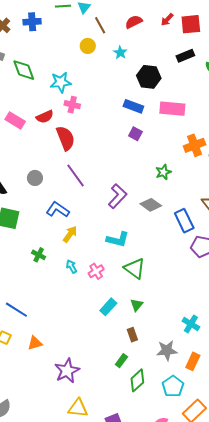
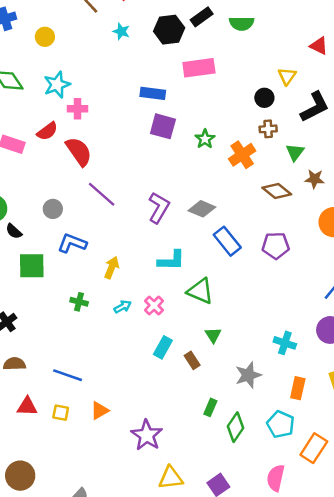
yellow circle: (88, 46) -> (45, 37), moved
black hexagon: (149, 77) -> (169, 30), moved
pink rectangle: (172, 109) -> (199, 68), moved
purple square: (135, 134) -> (163, 126), size x1.5
orange cross: (195, 145) -> (242, 155), moved
green star: (163, 172) -> (205, 139), moved
blue L-shape: (58, 210) -> (72, 243), moved
blue rectangle: (184, 221) -> (227, 241), moved
cyan arrow: (71, 267) -> (123, 307), turned 104
cyan rectangle: (108, 307) -> (163, 347), moved
brown rectangle: (132, 335) -> (192, 360), moved
gray star: (167, 350) -> (248, 375), moved

